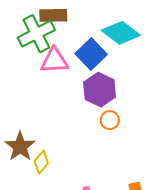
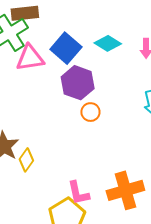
cyan diamond: (121, 33) -> (108, 43), moved, size x0.7

